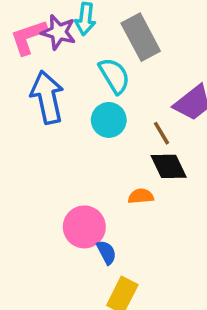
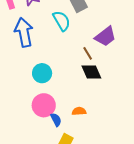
cyan circle: (109, 120) -> (42, 73), moved
orange semicircle: (141, 196) -> (79, 111), moved

